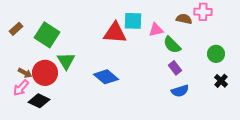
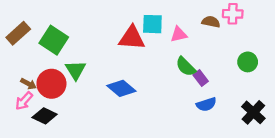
brown rectangle: (16, 29) -> (18, 33), size x1.5
green semicircle: (172, 45) -> (186, 67), moved
black cross: (221, 81) -> (253, 112), moved, size x1.5

